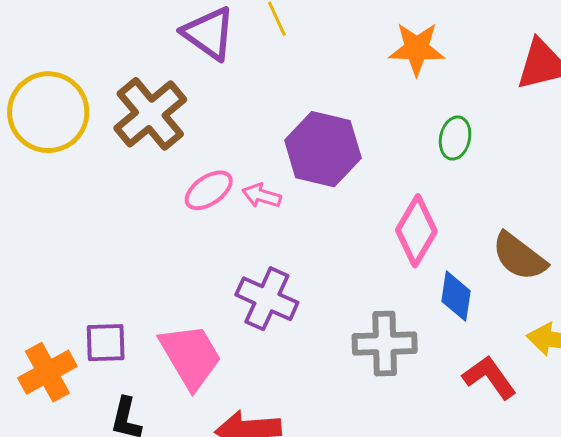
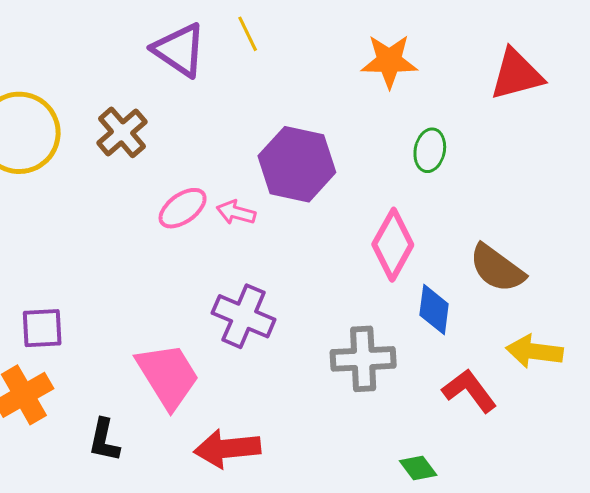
brown cross: (150, 114) -> (122, 132), size x0.7
purple square: (106, 343) -> (42, 328), moved

